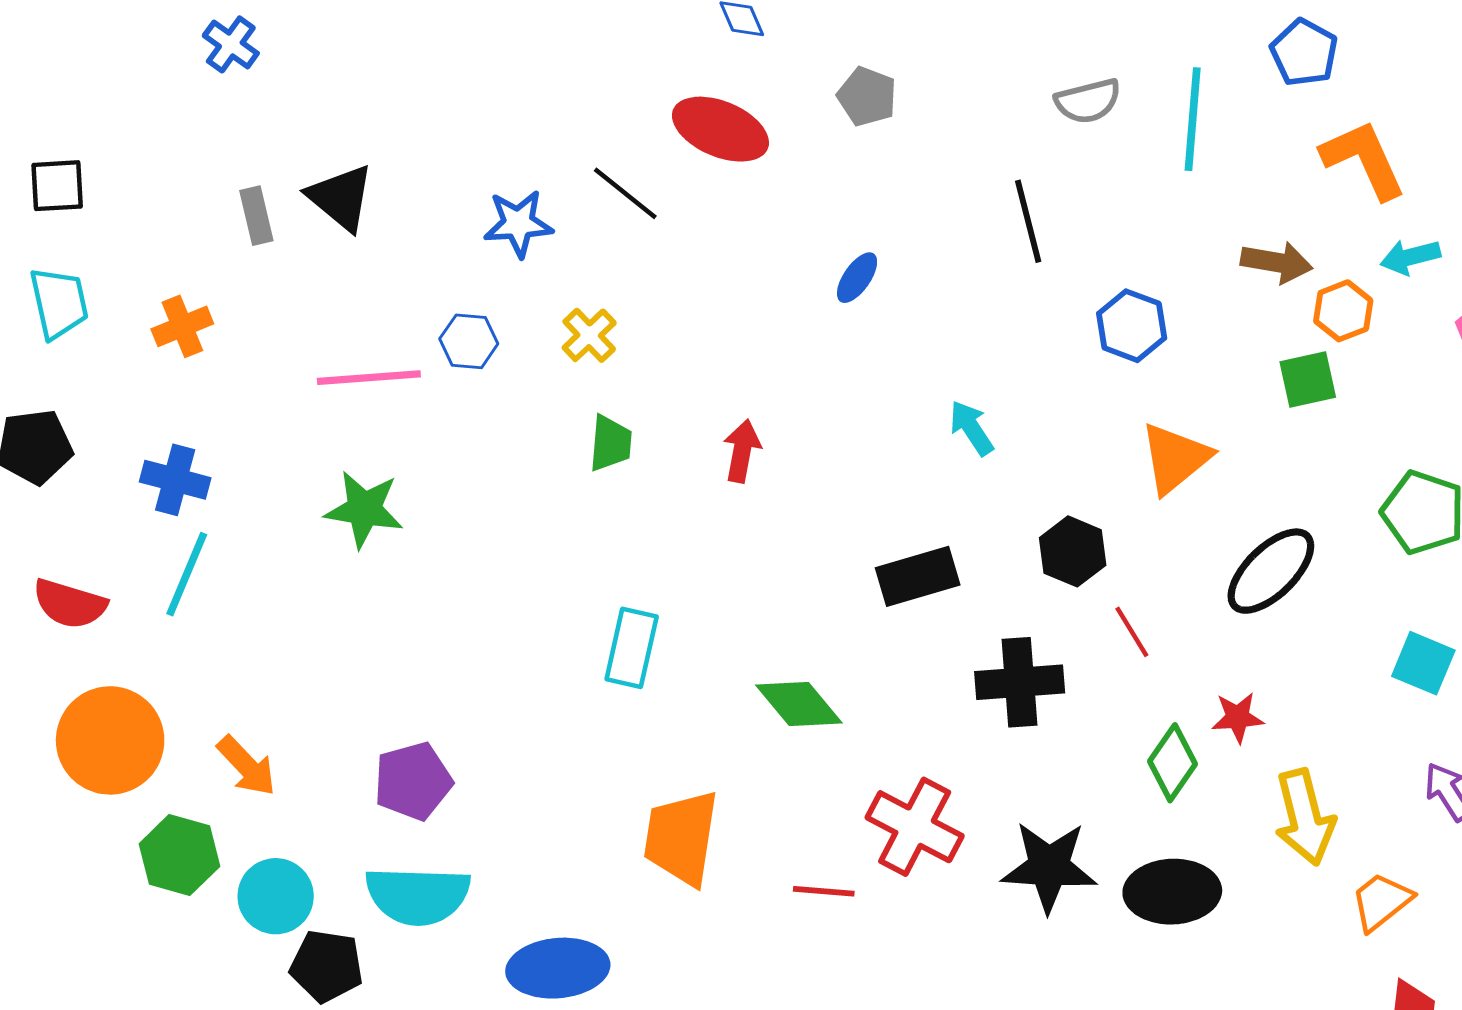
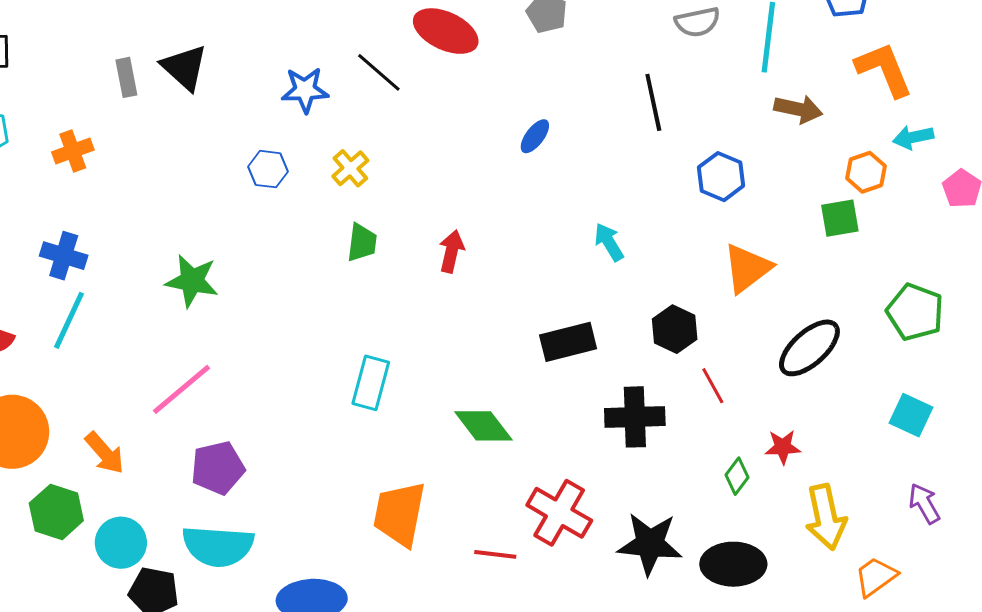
brown arrow: (1277, 262) -> (798, 109), moved
pink line: (369, 378) -> (181, 389), moved, turned -38
green diamond: (1173, 763) -> (737, 476), size x0.7

